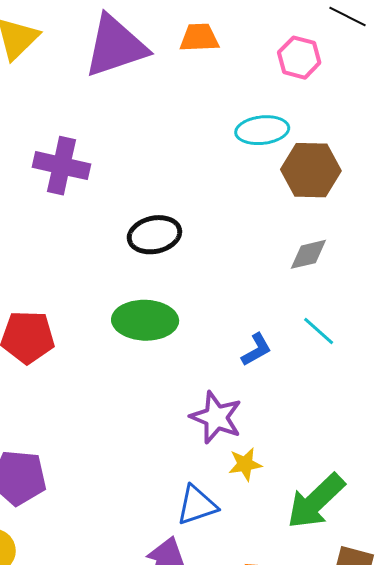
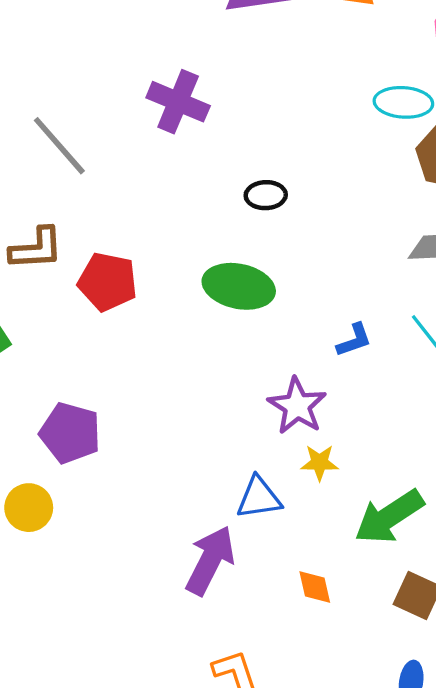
black ellipse: (154, 235) -> (266, 195), size x0.7

